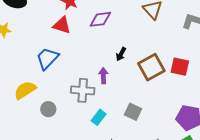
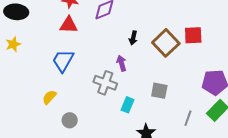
yellow semicircle: (25, 90) -> (49, 97), size x0.7
gray cross: (83, 90) -> (105, 83), turned 30
gray circle: (48, 109) -> (70, 120), moved

